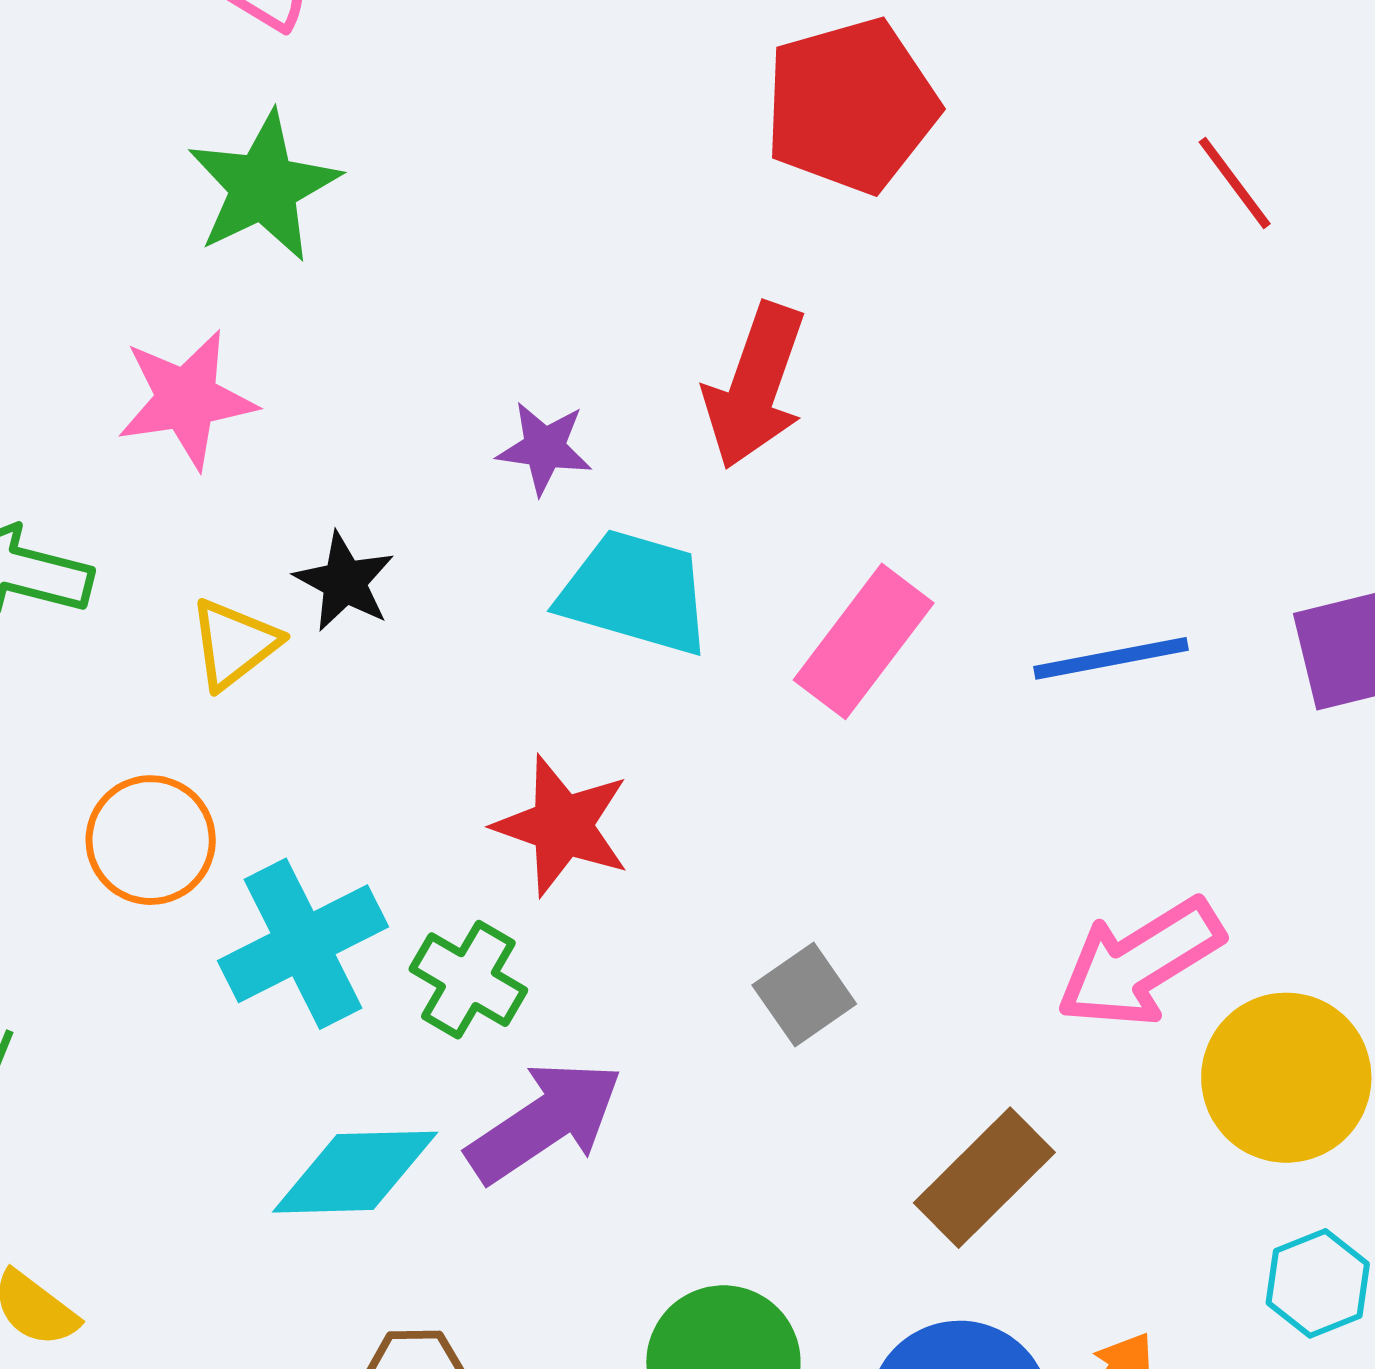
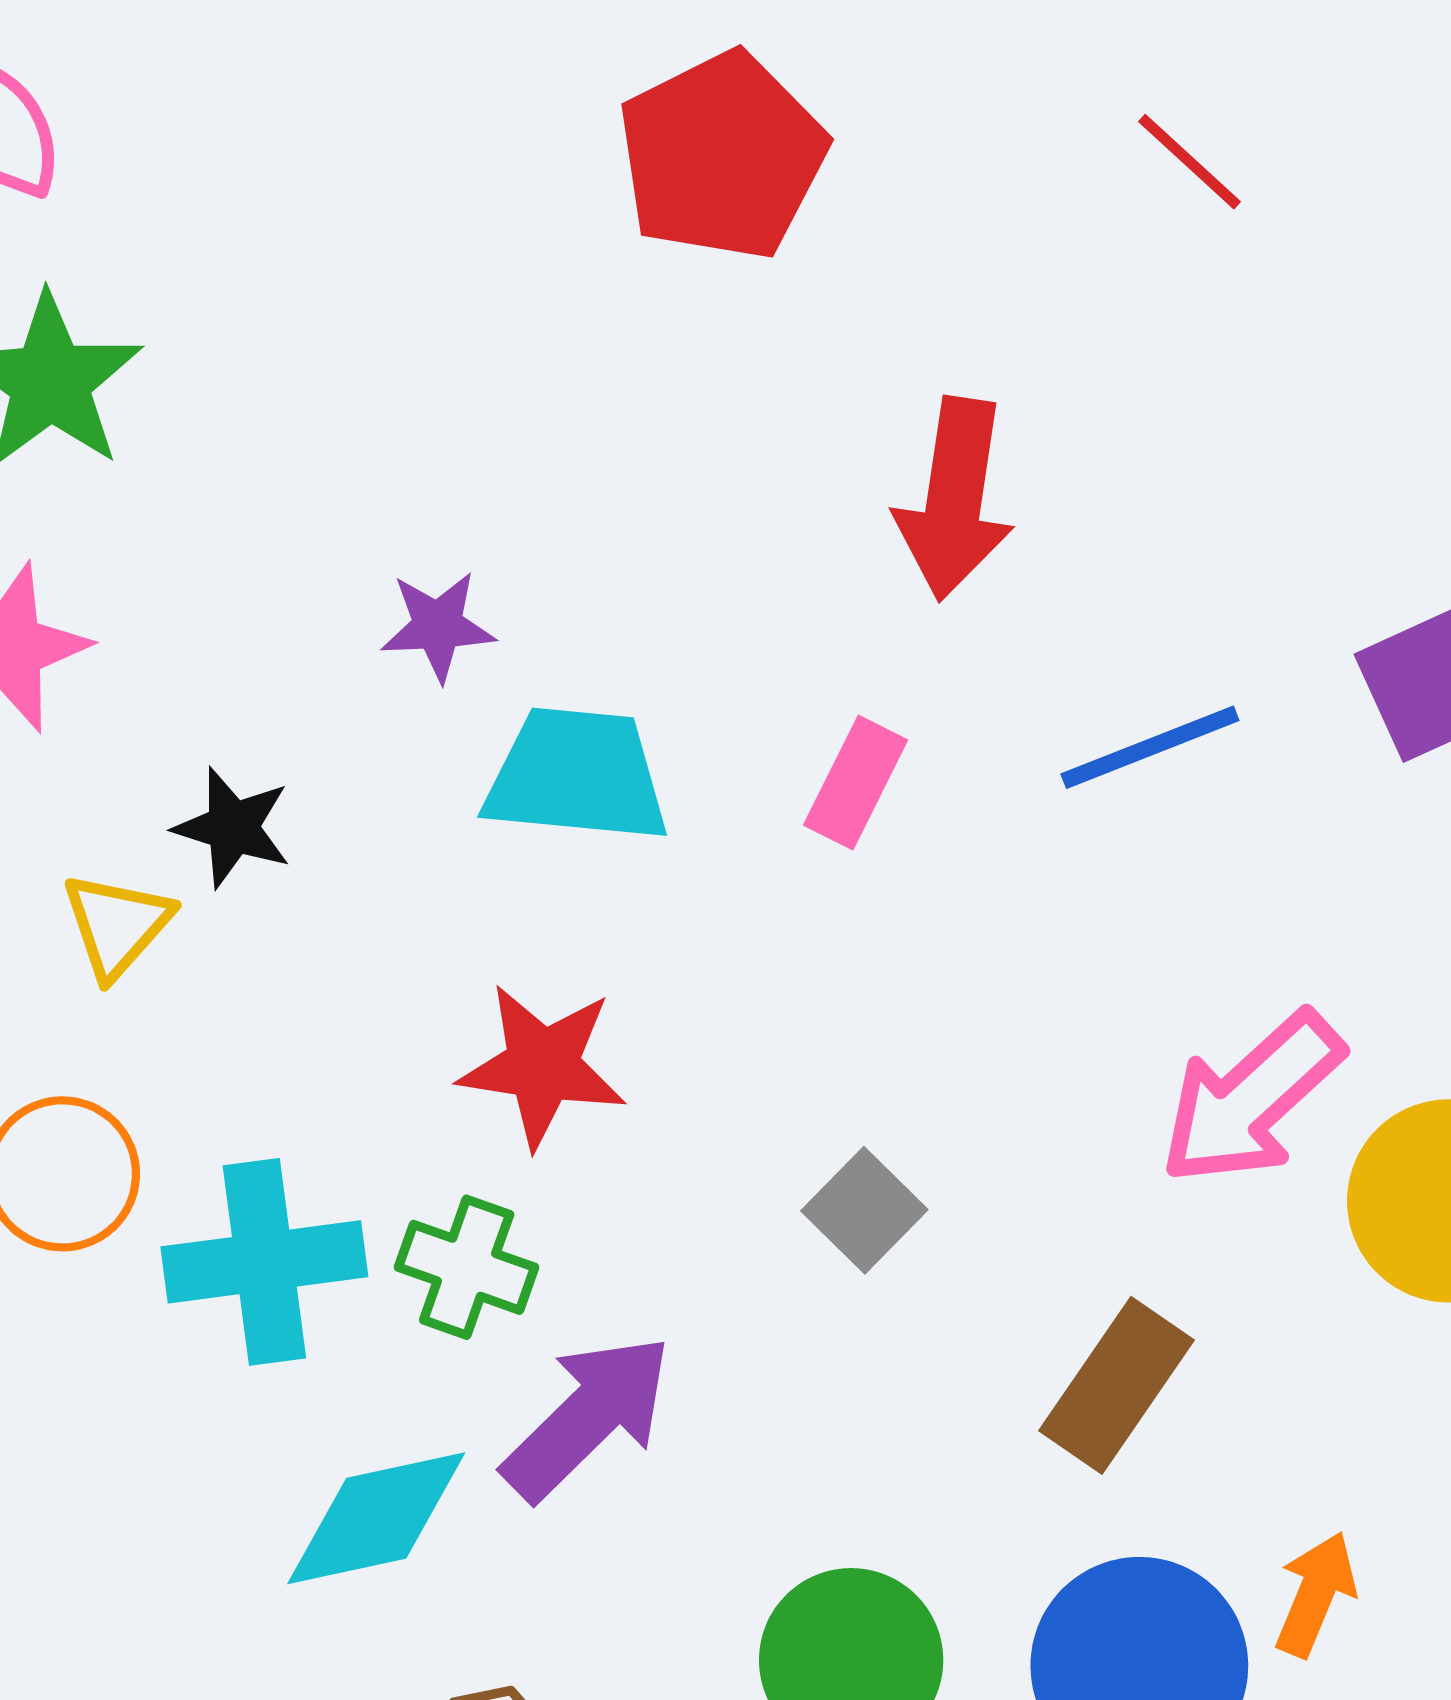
red arrow: (755, 386) -> (955, 499), moved
pink rectangle: (864, 641) -> (856, 782), size x0.7
cyan cross: (303, 944) -> (264, 1262), turned 30

